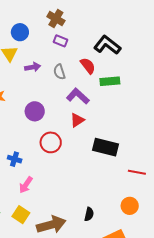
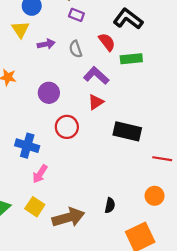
blue cross: (15, 159) -> (27, 146), size x1.5

